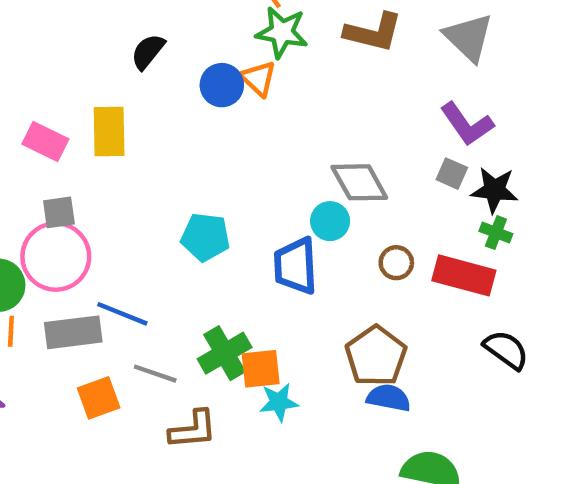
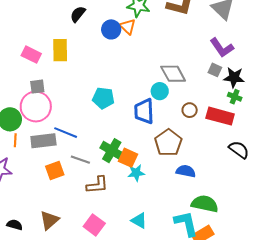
green cross: (225, 353) -> (112, 151), turned -30
brown pentagon: (376, 356) -> (168, 143), moved
orange square: (261, 369) -> (128, 158), turned 30

